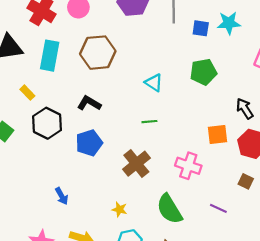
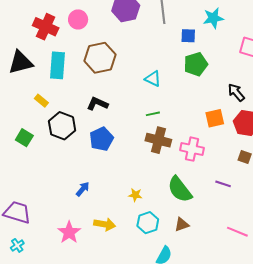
blue square: (201, 28) -> (188, 36), moved
brown cross: (136, 164) -> (158, 140), moved, turned -30
blue arrow: (62, 196) -> (83, 189), turned -105

